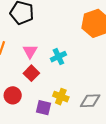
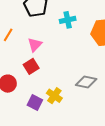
cyan cross: (58, 57) -> (68, 20), moved
gray diamond: (90, 101) -> (86, 82), moved

